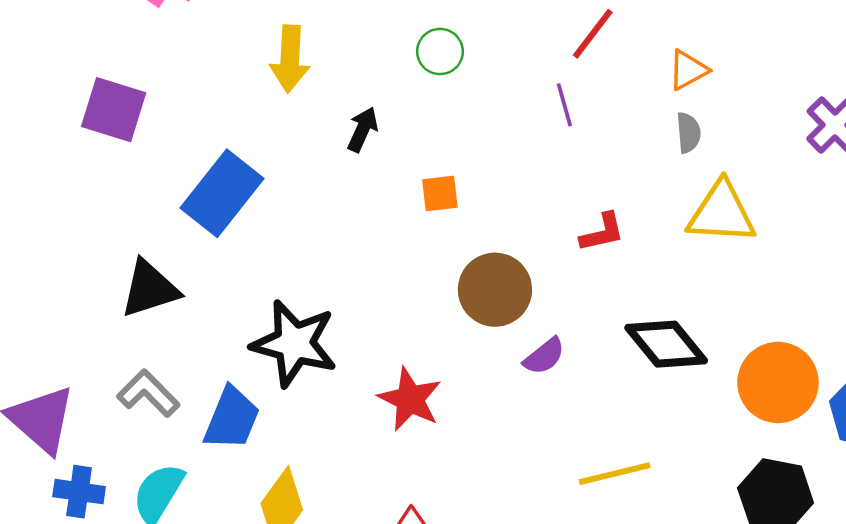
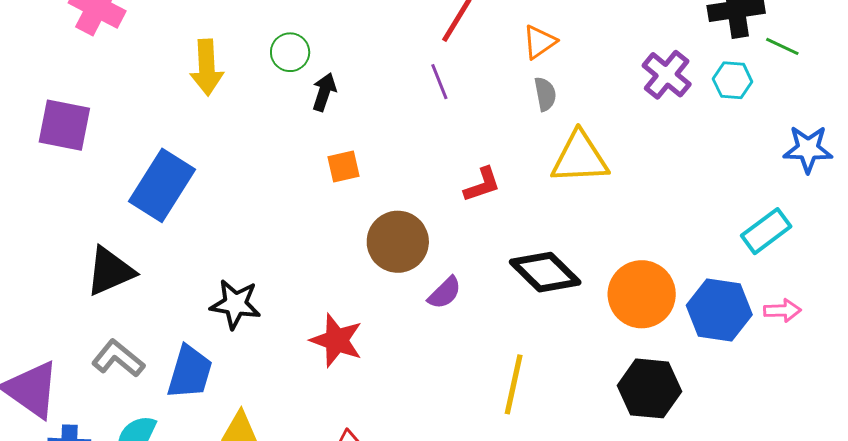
green circle: (440, 52) -> (290, 52), moved
black arrow: (363, 129) -> (324, 92), moved
black star: (294, 343) -> (235, 304), size x0.7
yellow line: (615, 474) -> (514, 384), turned -58

